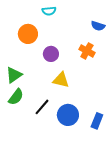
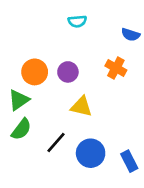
cyan semicircle: (49, 11) -> (77, 21), moved
orange circle: (28, 34) -> (35, 72), moved
blue rectangle: (97, 121) -> (129, 161), turned -49

